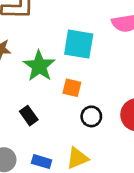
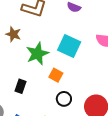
black rectangle: (29, 116) -> (20, 86), turned 40

